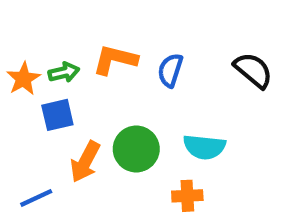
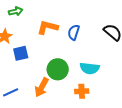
green arrow: (64, 72) -> (16, 11), moved
orange arrow: (85, 162) -> (42, 87), moved

